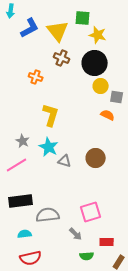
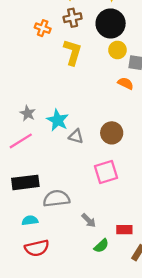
brown cross: (62, 58) -> (73, 18), turned -35
orange cross: (36, 77) -> (43, 28), moved
yellow L-shape: (51, 115) -> (73, 52), moved
pink square: (91, 212) -> (106, 172), moved
green semicircle: (87, 256) -> (101, 246), turned -40

